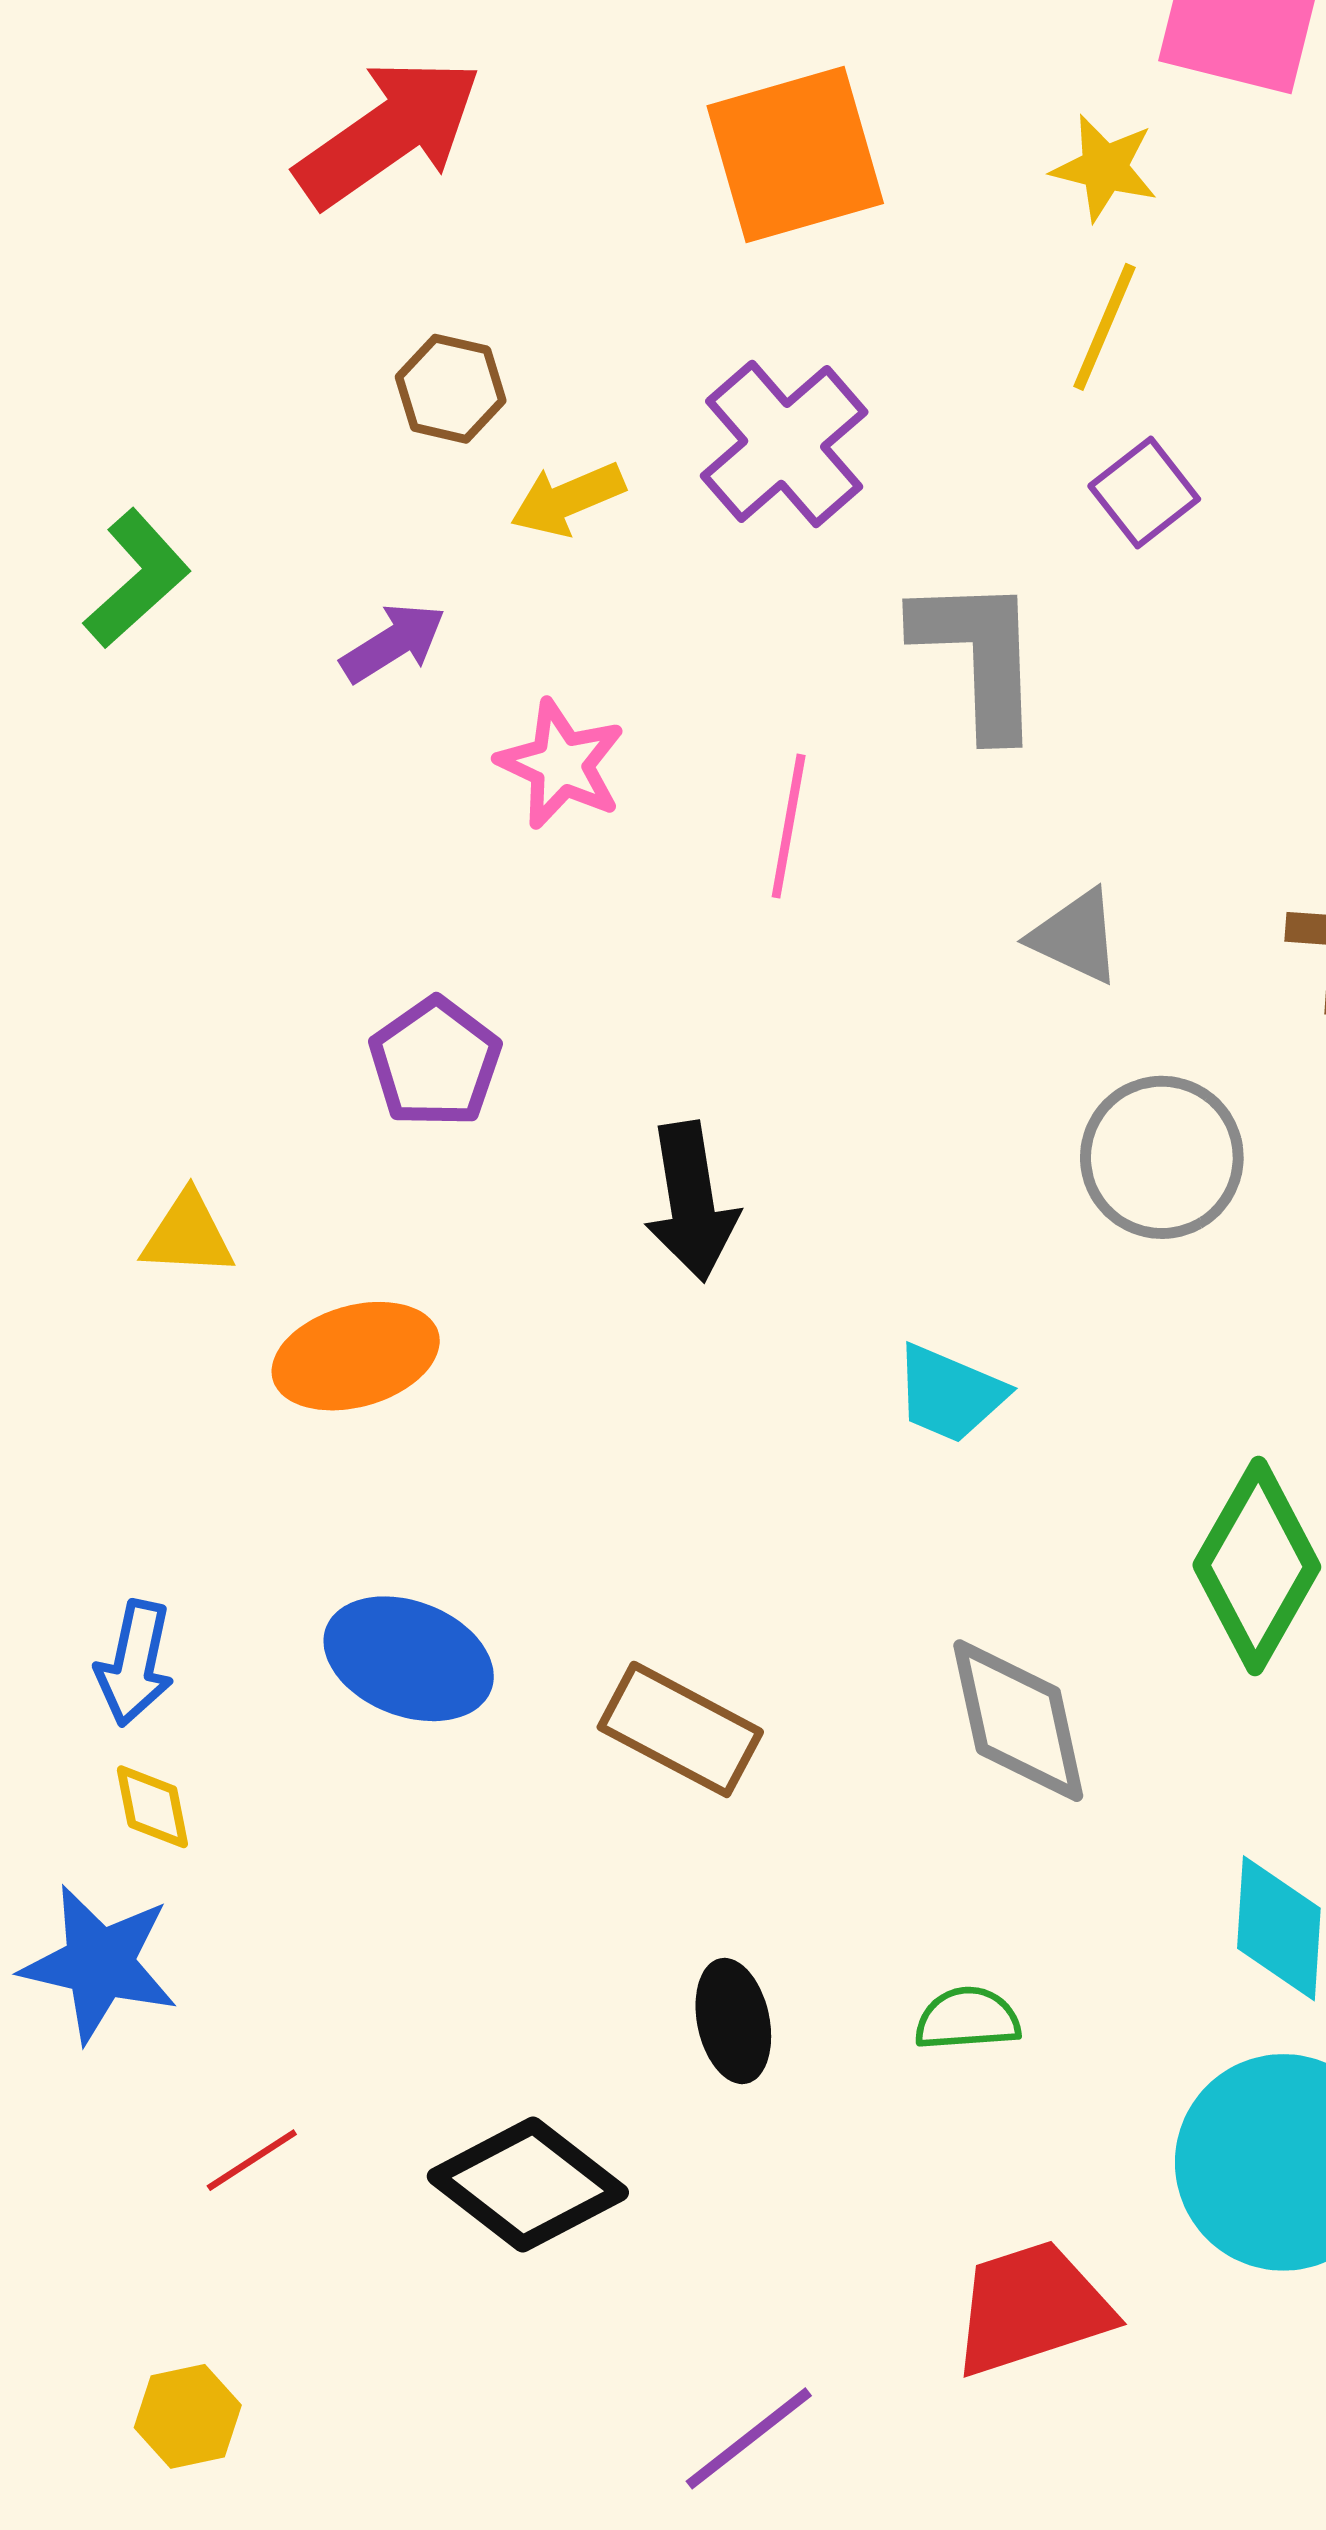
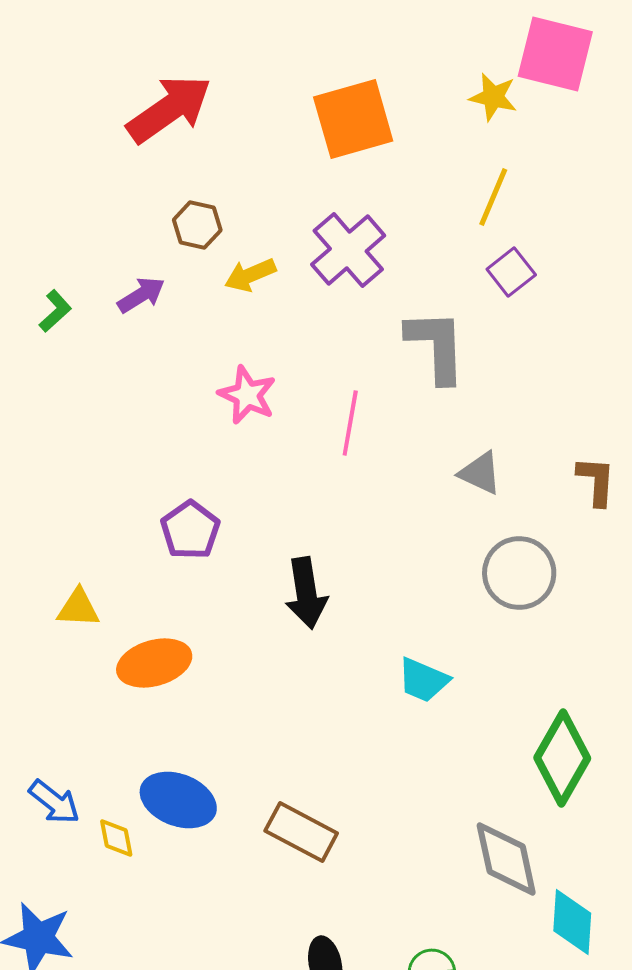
yellow star: (1104, 168) -> (493, 97), moved
green L-shape: (137, 579) -> (55, 311), size x0.7
purple arrow: (393, 643) -> (141, 295), moved
blue arrow: (135, 1663) -> (54, 802), turned -64
gray diamond: (1018, 1721) -> (506, 859), moved
yellow diamond: (152, 1807) -> (116, 838), moved

